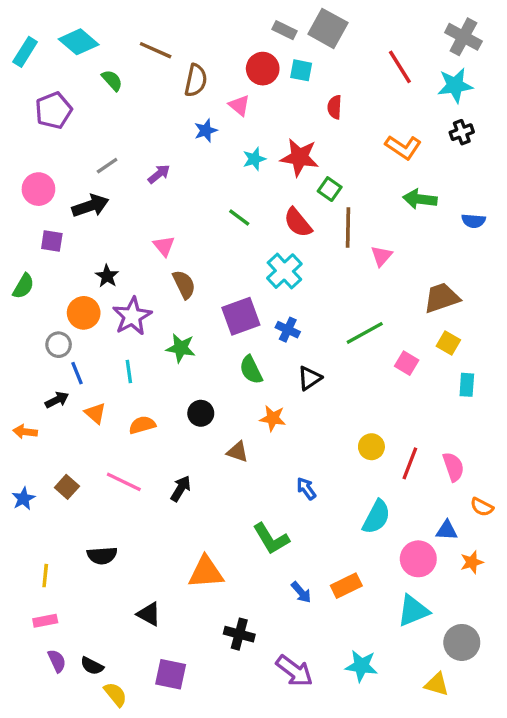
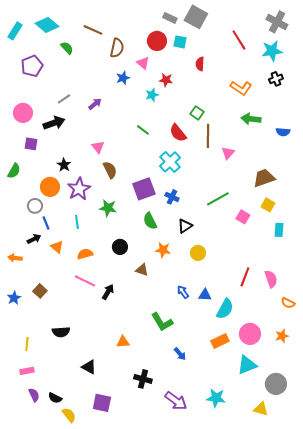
red star: (299, 157) -> (166, 80), moved, size x0.6
yellow circle: (371, 447) -> (198, 253), moved
pink line: (124, 482) -> (85, 281), moved
blue triangle: (447, 530) -> (205, 295), moved
orange triangle: (206, 572) -> (123, 342), size x0.6
orange rectangle: (346, 586) -> (220, 341), moved

